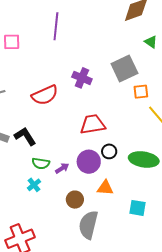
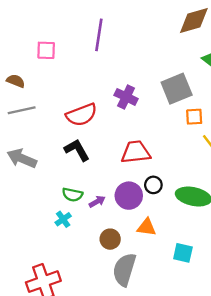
black L-shape: (25, 136) -> (77, 150), moved

